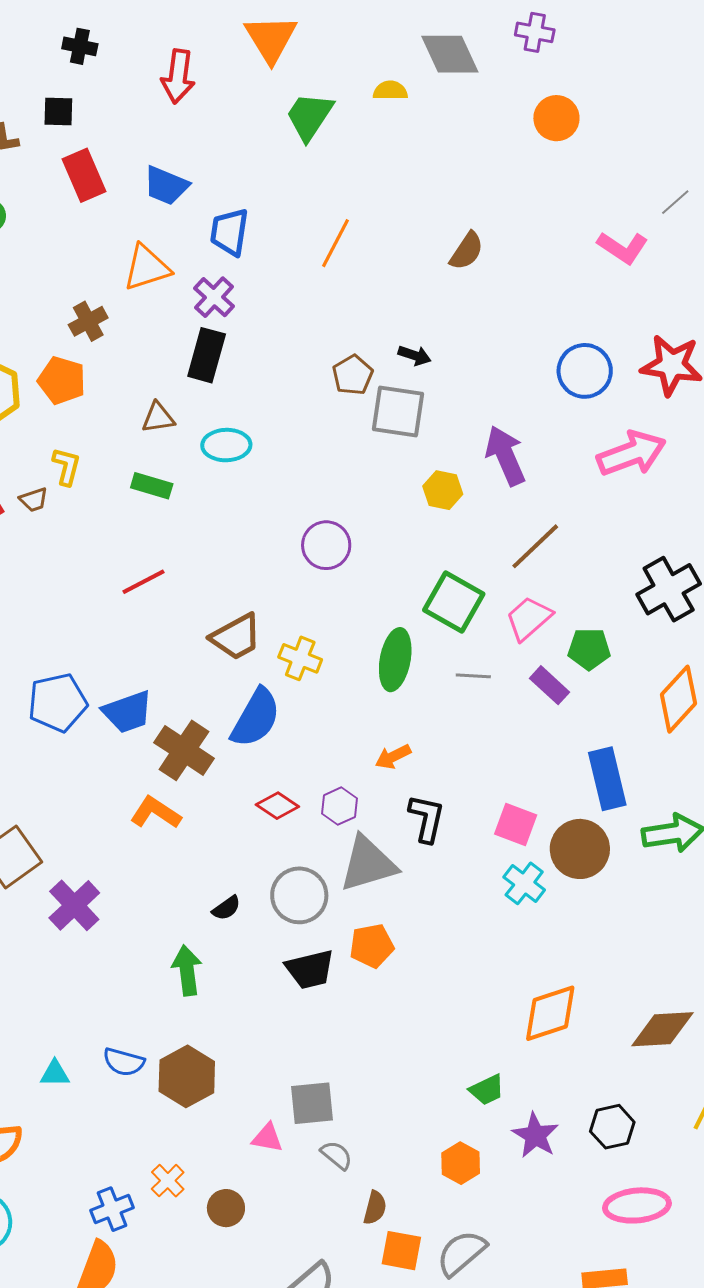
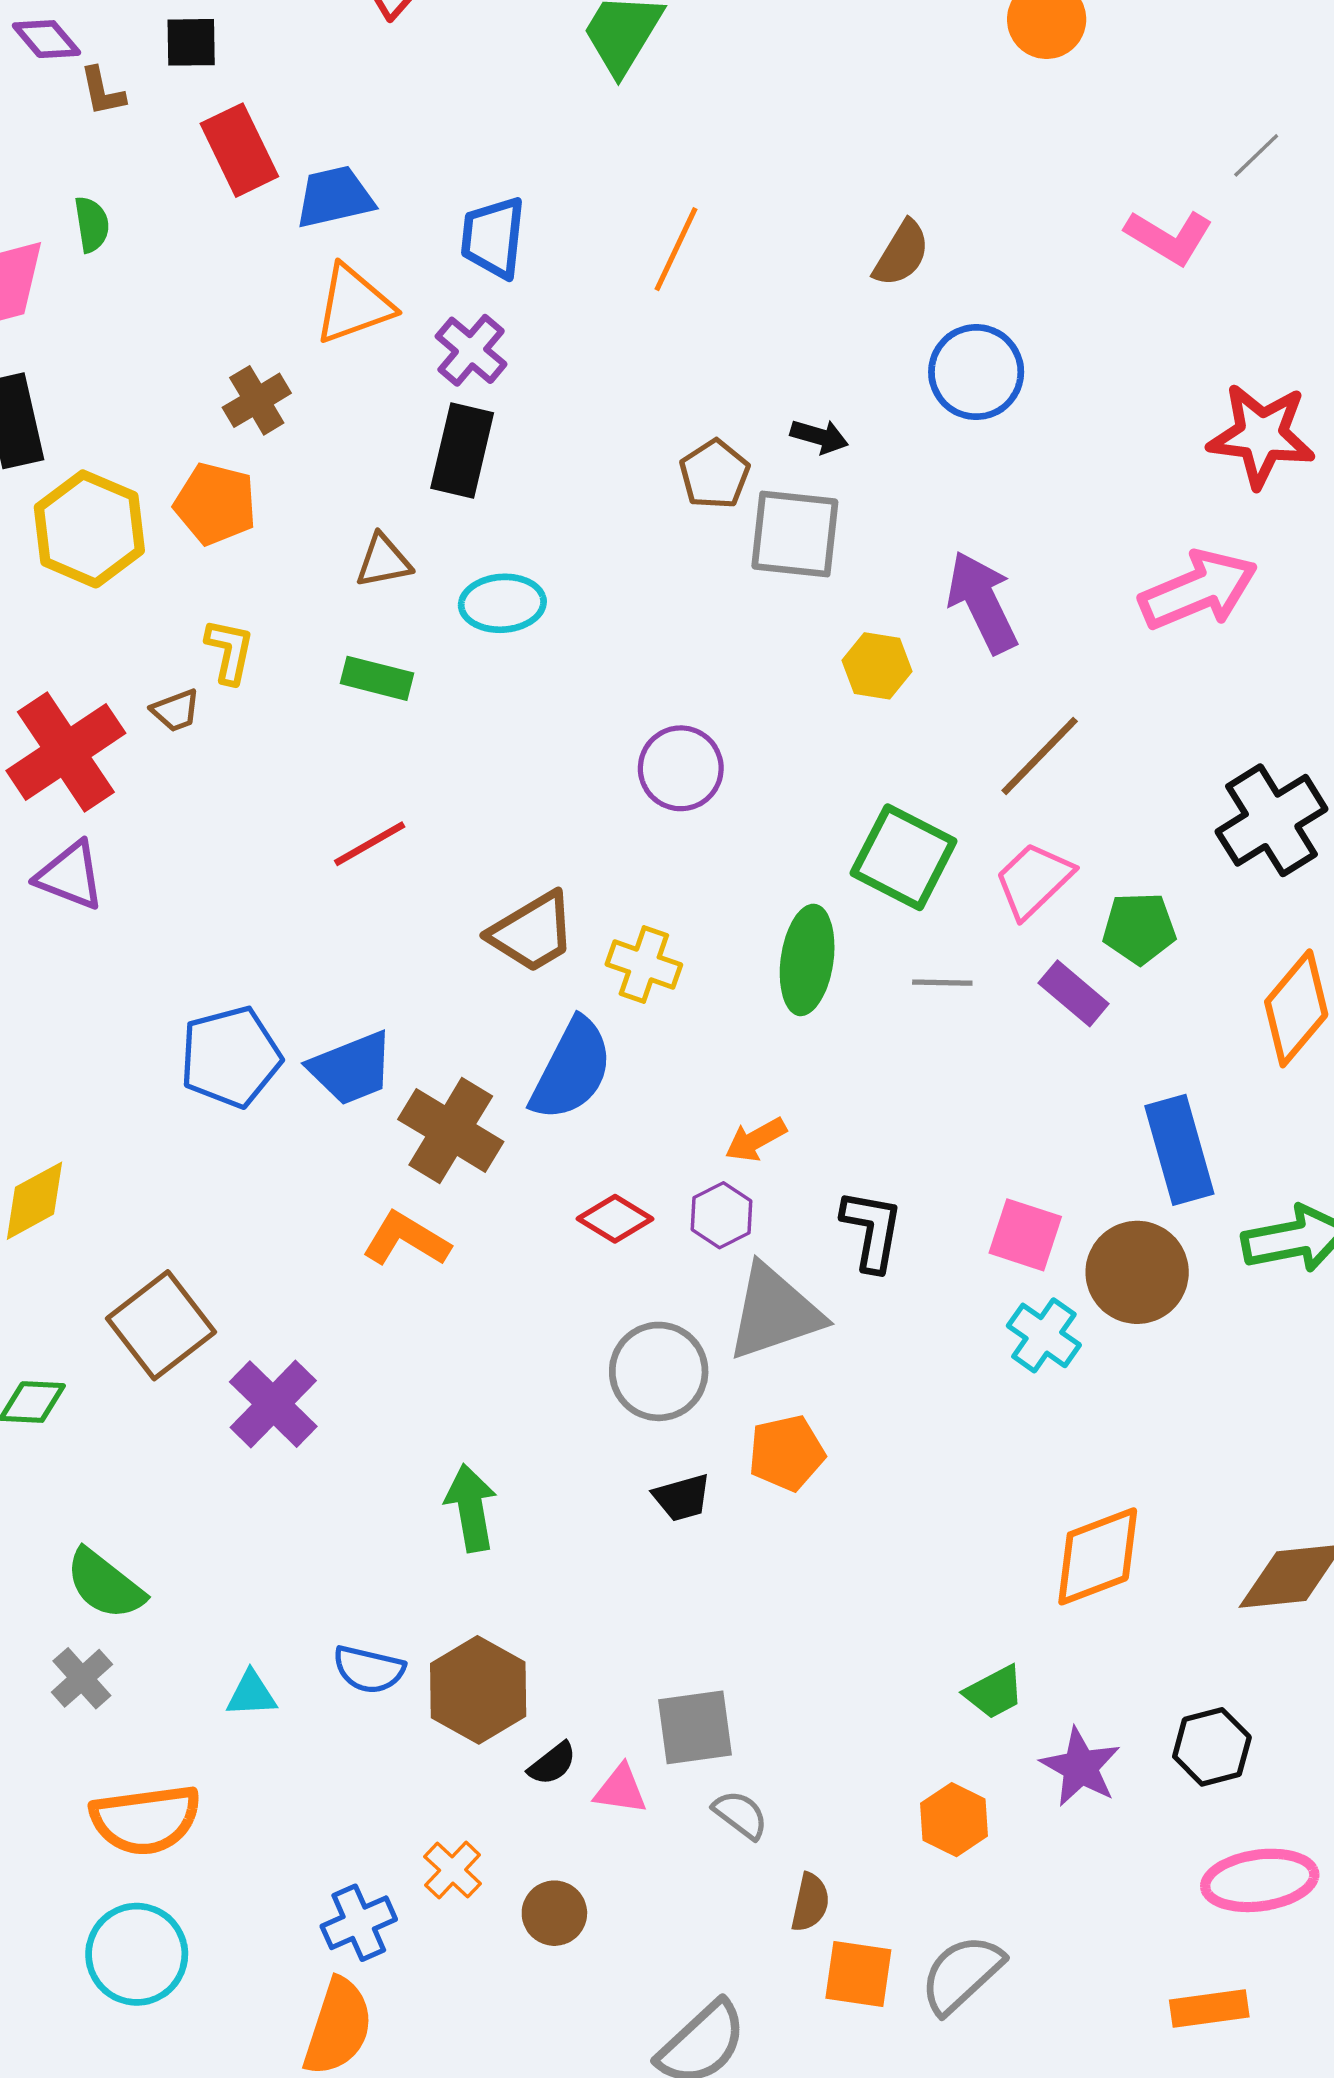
blue trapezoid: (166, 186) -> (335, 197), moved, turned 147
blue circle: (585, 371) -> (976, 372), moved
orange arrow: (393, 757) -> (756, 1140), moved
black semicircle: (226, 908) -> (552, 1764), moved
black trapezoid: (310, 969) -> (682, 1498), size x0.7

